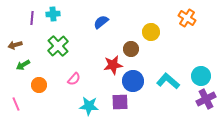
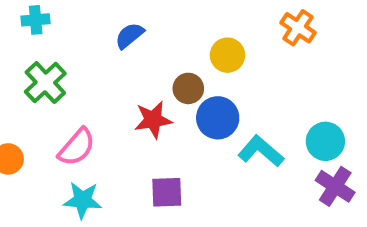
pink semicircle: (74, 79) -> (77, 147), size x1.5
blue circle: (133, 81) -> (218, 118), moved
purple cross: (206, 99) -> (335, 186), turned -30
cyan star: (89, 106) -> (83, 200), moved

